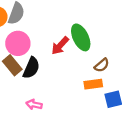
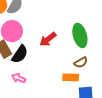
green ellipse: (81, 37) -> (80, 35), moved
pink arrow: (34, 105) -> (19, 78), moved

